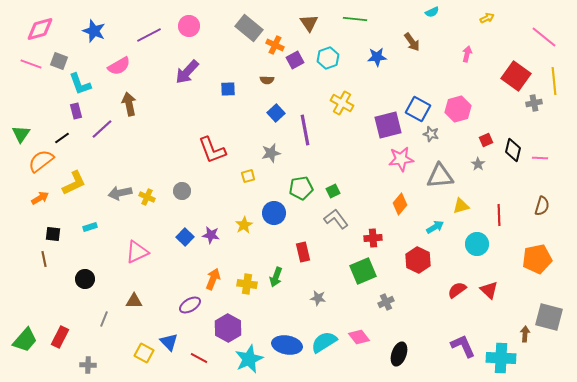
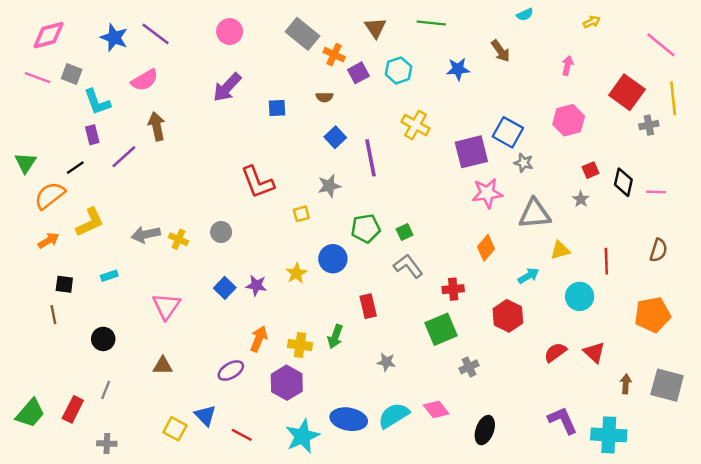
purple line: (149, 35) -> (155, 34), moved, turned 65
pink hexagon: (458, 109) -> (569, 120), moved
pink triangle: (137, 252) -> (166, 306), turned -30
gray line: (104, 319) -> (106, 390), moved
purple hexagon: (228, 328) -> (287, 383), moved
brown arrow: (525, 334) -> (626, 384), moved

